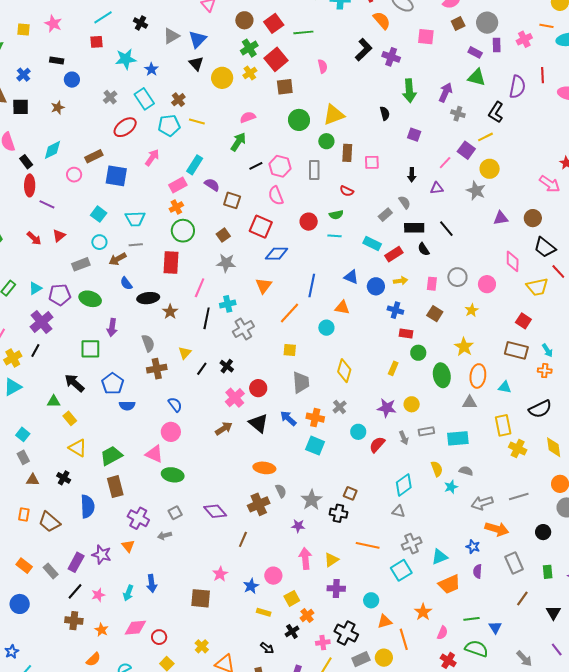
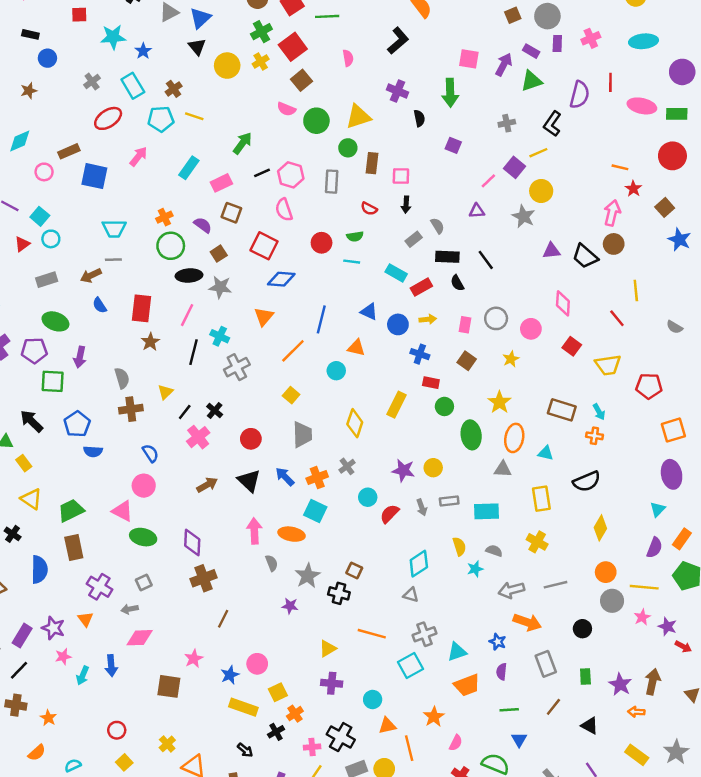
orange line: (546, 26) -> (620, 167), moved
pink square: (426, 37) -> (469, 59), moved
purple cross: (391, 57) -> (397, 91), moved
green triangle: (477, 77) -> (531, 81), turned -36
brown square: (285, 87) -> (302, 80), turned -36
purple arrow: (446, 92) -> (504, 65), moved
gray cross: (458, 114) -> (507, 123), turned -32
pink semicircle: (248, 117) -> (286, 109), moved, turned -140
black arrow: (412, 175) -> (406, 205), moved
pink arrow: (550, 184) -> (612, 213), turned -115
pink rectangle: (178, 185) -> (221, 183), moved
purple semicircle: (212, 185) -> (203, 225), moved
cyan square: (99, 214) -> (40, 216), moved
brown circle: (533, 218) -> (614, 244), moved
cyan circle: (99, 242) -> (51, 239), moved
black trapezoid: (545, 247) -> (585, 256), moved
red rectangle: (171, 263) -> (142, 308), moved
yellow trapezoid: (537, 287) -> (608, 365), moved
purple pentagon: (60, 295) -> (34, 350), moved
black ellipse: (148, 298) -> (189, 276), moved
cyan cross: (228, 304) -> (220, 336), turned 35
red square: (523, 321) -> (572, 346), moved
yellow square: (290, 350) -> (291, 395), turned 32
yellow rectangle: (393, 368) -> (397, 405), moved, size x1.5
pink cross: (235, 398) -> (198, 437), moved
orange cross: (315, 418) -> (317, 477), turned -36
yellow diamond: (554, 447) -> (600, 528), turned 35
yellow cross: (518, 449) -> (537, 542), moved
orange ellipse: (264, 468) -> (292, 534), moved
brown cross: (259, 504) -> (203, 578), moved
purple diamond: (215, 511) -> (192, 542), moved, turned 40
pink arrow: (305, 558) -> (254, 531), moved
pink star: (98, 595) -> (63, 657), moved
yellow rectangle: (264, 612) -> (243, 707), size x1.6
black triangle: (553, 613) -> (590, 726), turned -35
green line: (472, 619) -> (509, 710), moved
pink diamond: (135, 628) -> (140, 638), moved

